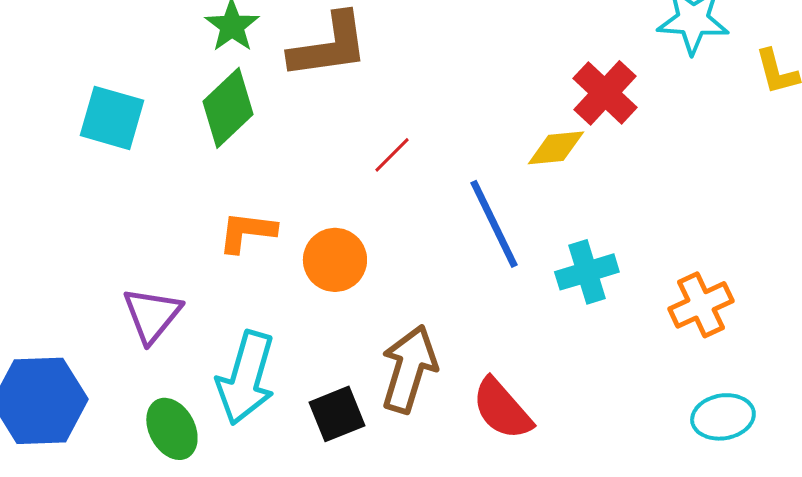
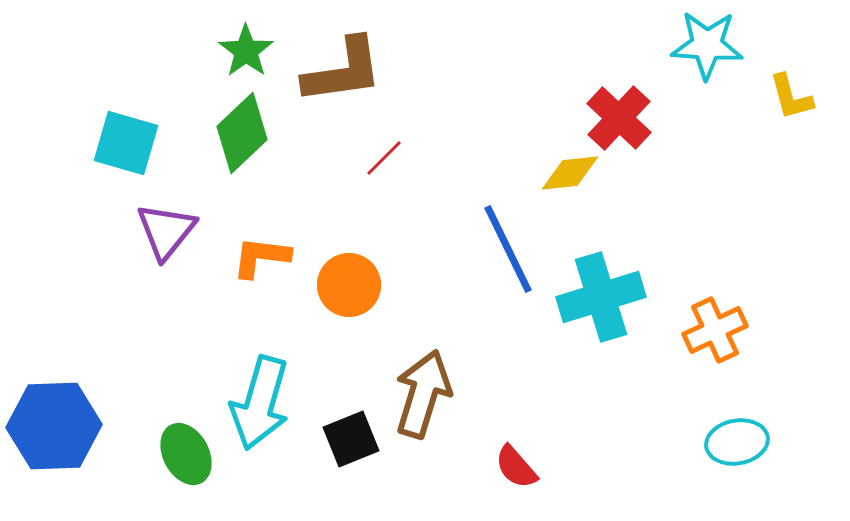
red line: (392, 155) -> (384, 158), moved
cyan cross: (587, 272) -> (601, 297), size x1.4
purple triangle: (152, 315) -> (166, 231), moved
red semicircle: (502, 409) -> (516, 467), moved, size x0.7

